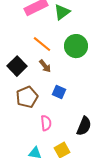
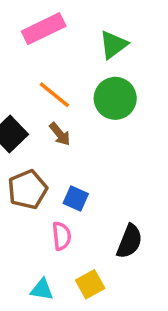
green triangle: (62, 12) -> (113, 45), moved
blue square: (59, 92) -> (76, 198), moved

